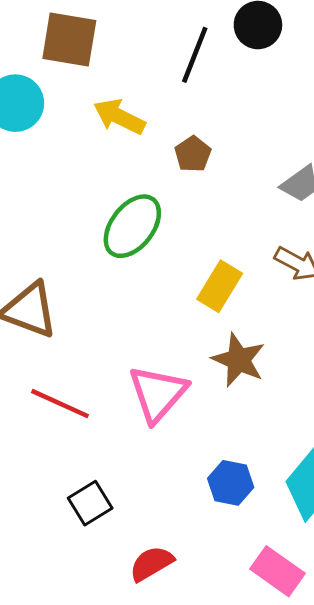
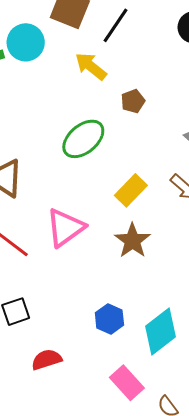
black line: (195, 55) -> (116, 25), moved
pink triangle: (158, 394) -> (65, 228), moved

